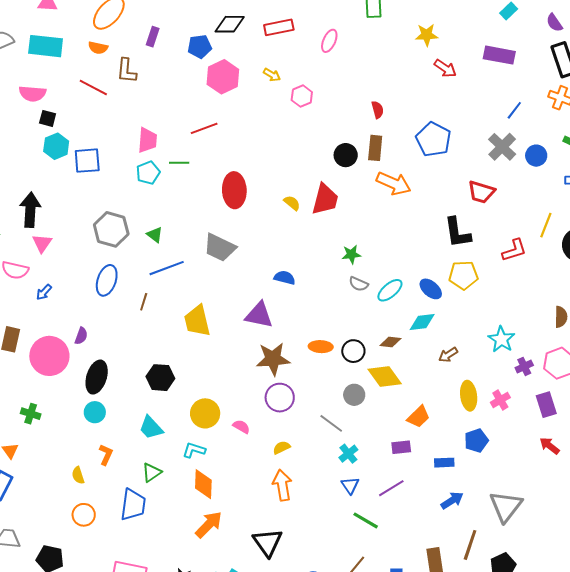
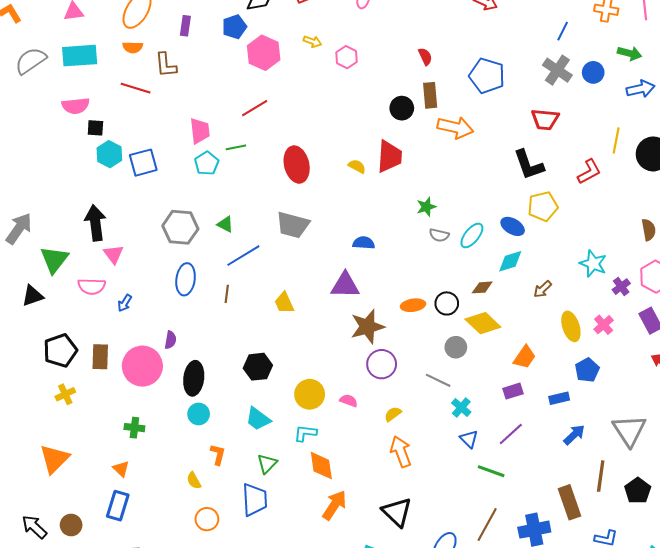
yellow trapezoid: (197, 321) -> (284, 303), size x0.7

